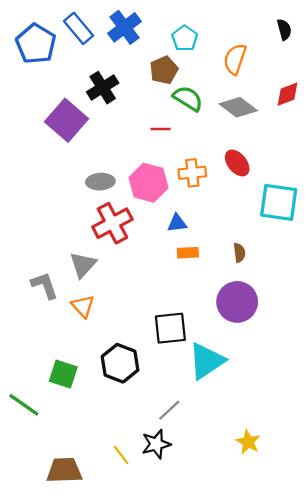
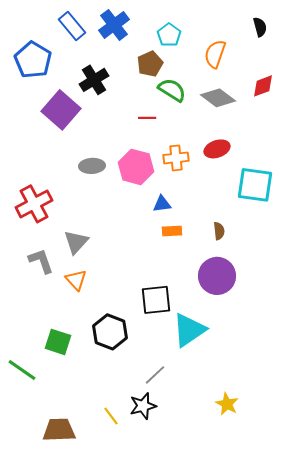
blue pentagon: (36, 44) -> (33, 60), moved
red ellipse: (237, 163) -> (217, 149), turned -70
red cross: (112, 223) -> (34, 204), moved

